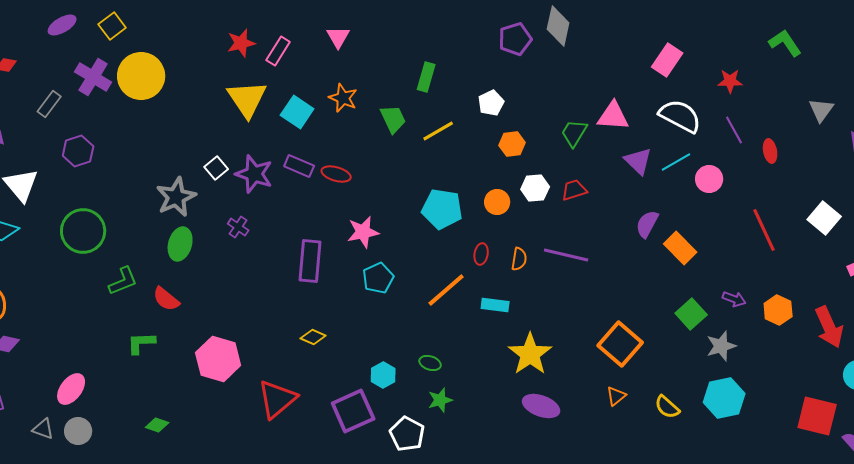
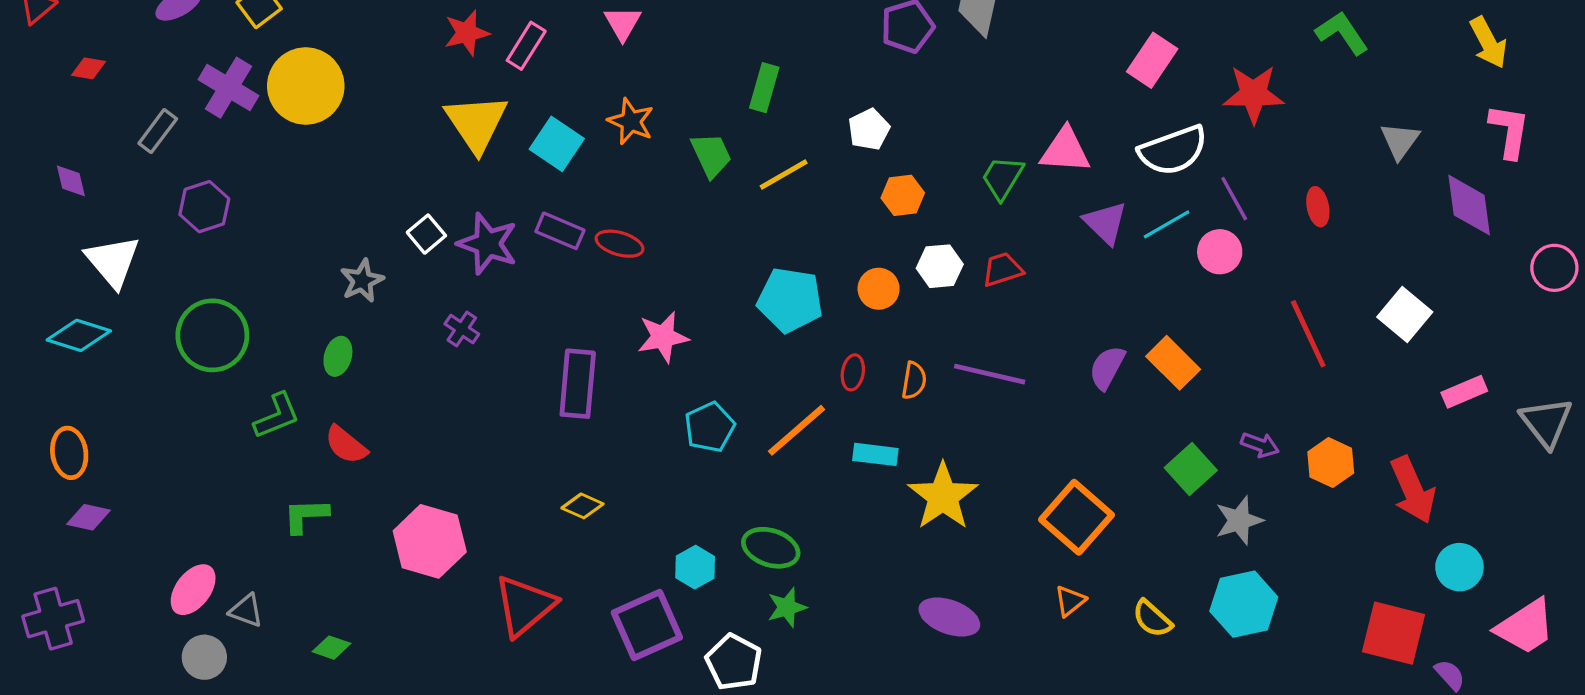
red star: (730, 81) -> (1253, 94), size x1.5
white semicircle: (680, 116) -> (1173, 150), turned 132
purple line: (734, 130) -> (1234, 199), moved
gray star: (176, 197) -> (362, 281), size x0.7
purple semicircle: (647, 224) -> (1107, 368), moved
green ellipse: (180, 244) -> (338, 356), moved, size x0.7
cyan pentagon: (378, 278) -> (710, 427), moved
yellow star: (530, 354) -> (943, 496), moved
green ellipse: (430, 363) -> (771, 548), size x1.6
gray triangle: (43, 429) -> (246, 611), moved

